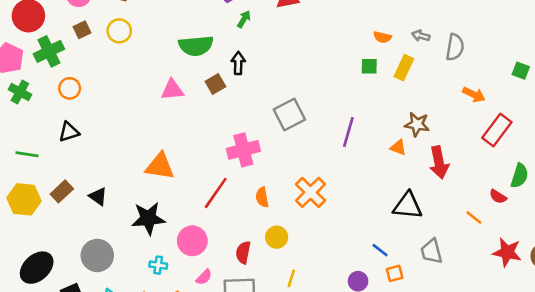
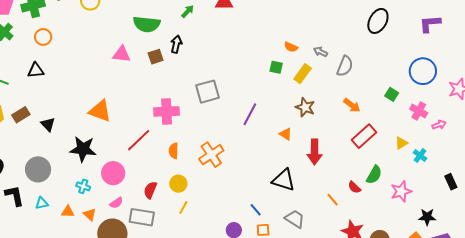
brown star: (417, 124) -> (305, 107), moved
gray trapezoid: (431, 251) -> (295, 219), turned 125
yellow line: (291, 278) -> (183, 207), moved

